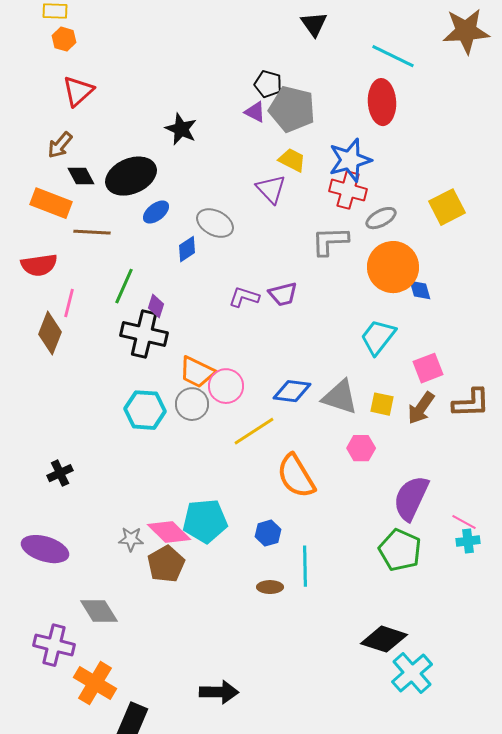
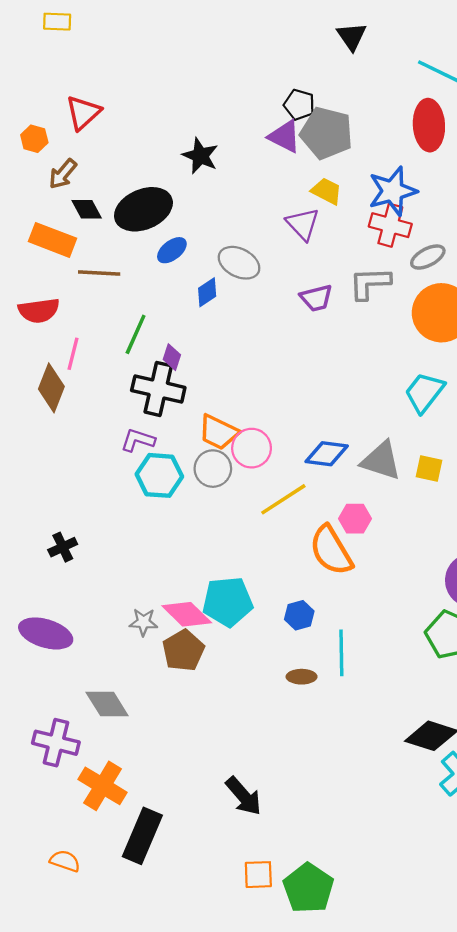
orange hexagon: (64, 39) -> (34, 139), moved
purple triangle: (255, 112) -> (285, 136), size x1.4
purple trapezoid: (283, 294) -> (316, 298), moved
purple L-shape: (244, 297) -> (138, 440), moved
pink hexagon: (361, 448) -> (355, 519), moved
black arrow: (219, 692) -> (244, 796), turned 48

